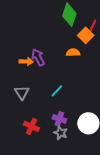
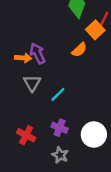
orange semicircle: (73, 53) -> (79, 50), turned 136
gray triangle: (22, 93) -> (32, 83), moved
gray star: (61, 133) -> (60, 155), moved

